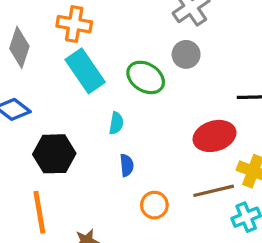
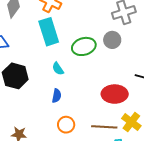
green ellipse: (146, 77) -> (84, 46), turned -65
cyan semicircle: (116, 123) -> (58, 69), turned 120

